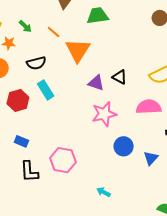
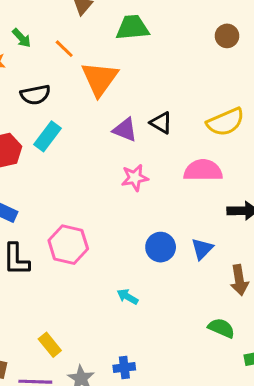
cyan rectangle: (46, 90) -> (47, 136), turned 66
pink star: (104, 114) -> (135, 178), size x0.7
blue circle: (124, 146) -> (161, 247), moved

